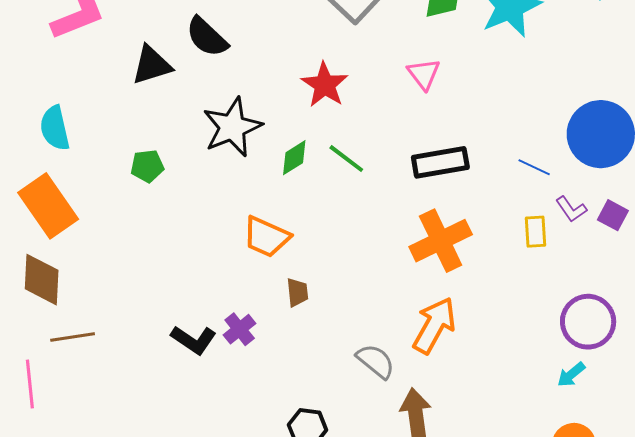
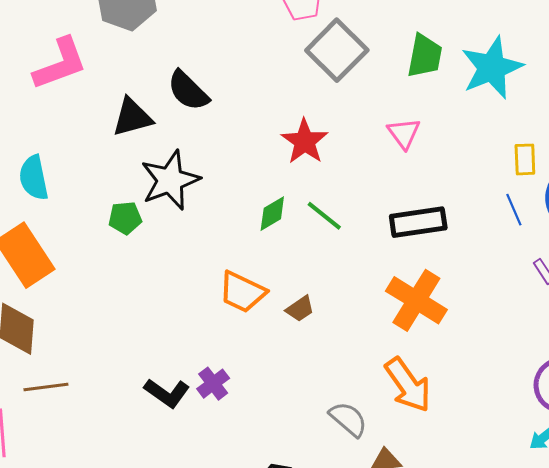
black star: (232, 127) -> (170, 180), moved
blue line: (534, 167) -> (514, 210), moved, turned 40
yellow rectangle: (535, 232) -> (525, 159), moved
orange cross: (441, 241) -> (416, 300), turned -34
brown trapezoid: (297, 292) -> (300, 309), moved, turned 60
orange arrow: (434, 325) -> (408, 385), turned 114

